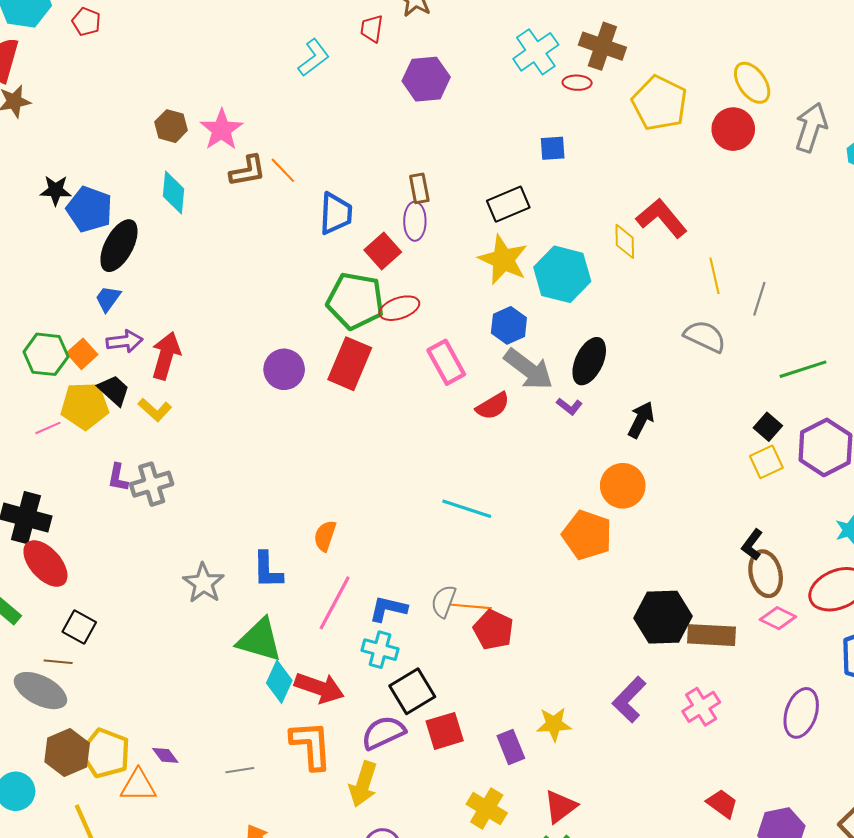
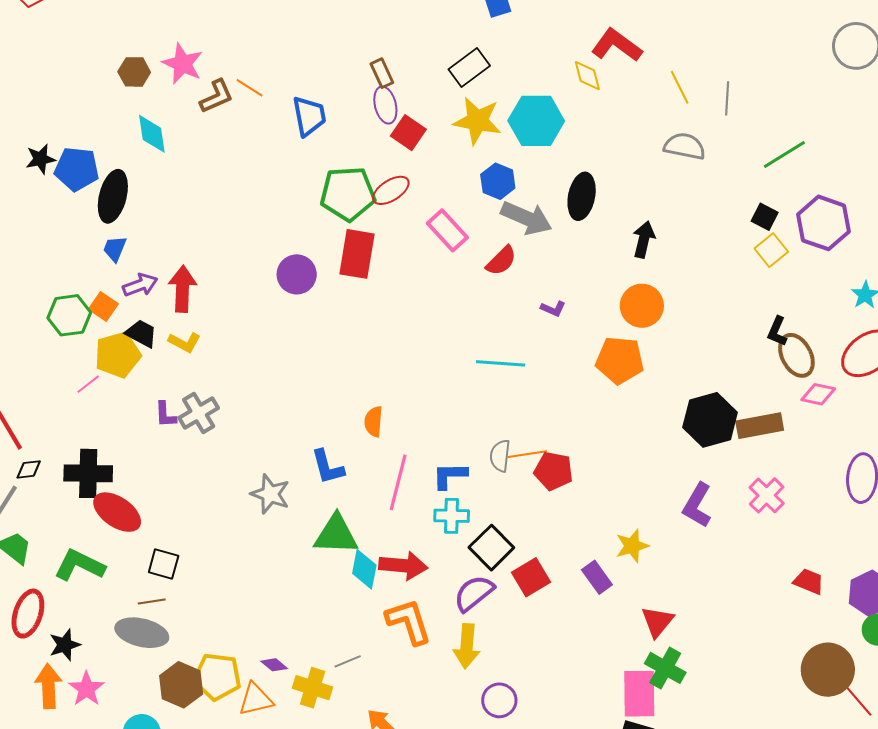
red square: (383, 251) -> (408, 133), moved
purple L-shape: (569, 406) -> (553, 309), moved
yellow cross: (487, 808) -> (313, 688), moved

